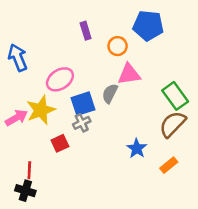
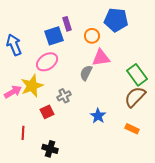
blue square: (83, 104) -> (54, 36), moved
blue star: (137, 148) -> (98, 116), moved
orange rectangle: (169, 165) -> (132, 129), turned 64
black cross: (25, 191) -> (50, 149), moved

